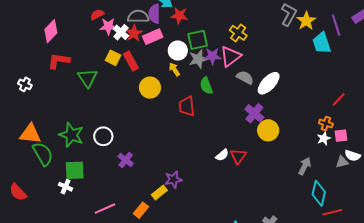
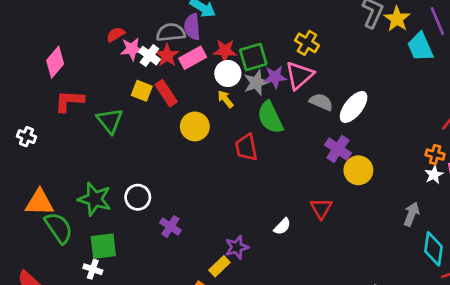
red star: (179, 16) -> (225, 51), moved
green semicircle: (206, 86) -> (270, 117), size x1.4
white semicircle: (222, 155) -> (282, 226), moved

